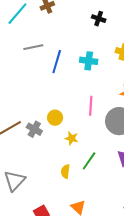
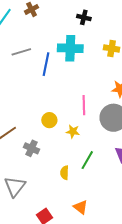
cyan cross: (89, 61) -> (70, 48), moved, size x1.4
gray cross: (34, 129) -> (32, 148), moved
yellow star: (72, 138) -> (73, 131), moved

